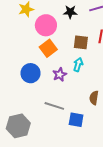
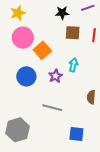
pink circle: (46, 25) -> (23, 38), moved
brown square: (81, 42) -> (73, 33), moved
blue square: (76, 120) -> (76, 134), moved

